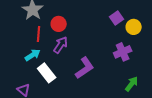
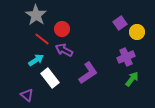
red line: (39, 34) -> (42, 39), turned -56
purple arrow: (61, 45) -> (64, 50), turned -96
green arrow: (132, 84) -> (132, 79), moved

